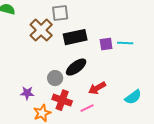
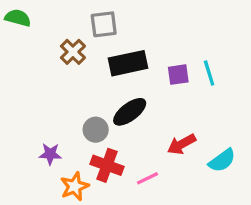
brown cross: (41, 30) -> (73, 52), size x0.7
cyan line: (125, 43) -> (209, 73), turned 70
red arrow: (97, 88) -> (182, 144), moved

